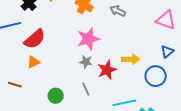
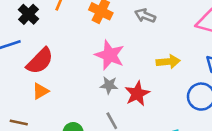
pink star: (88, 39) -> (110, 55), turned -30
yellow arrow: (131, 59) -> (168, 62), moved

